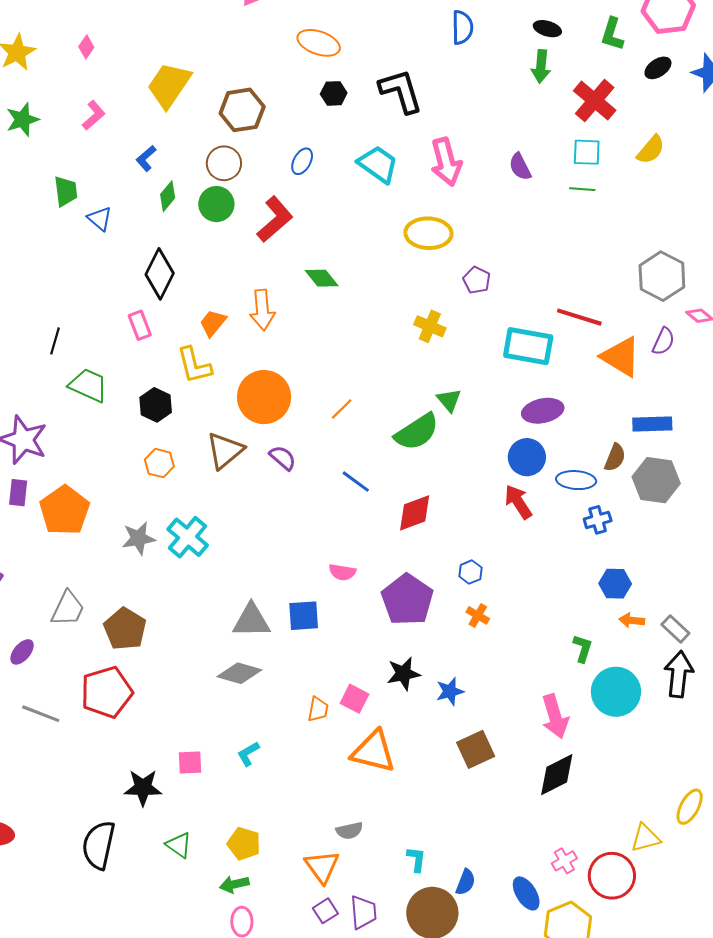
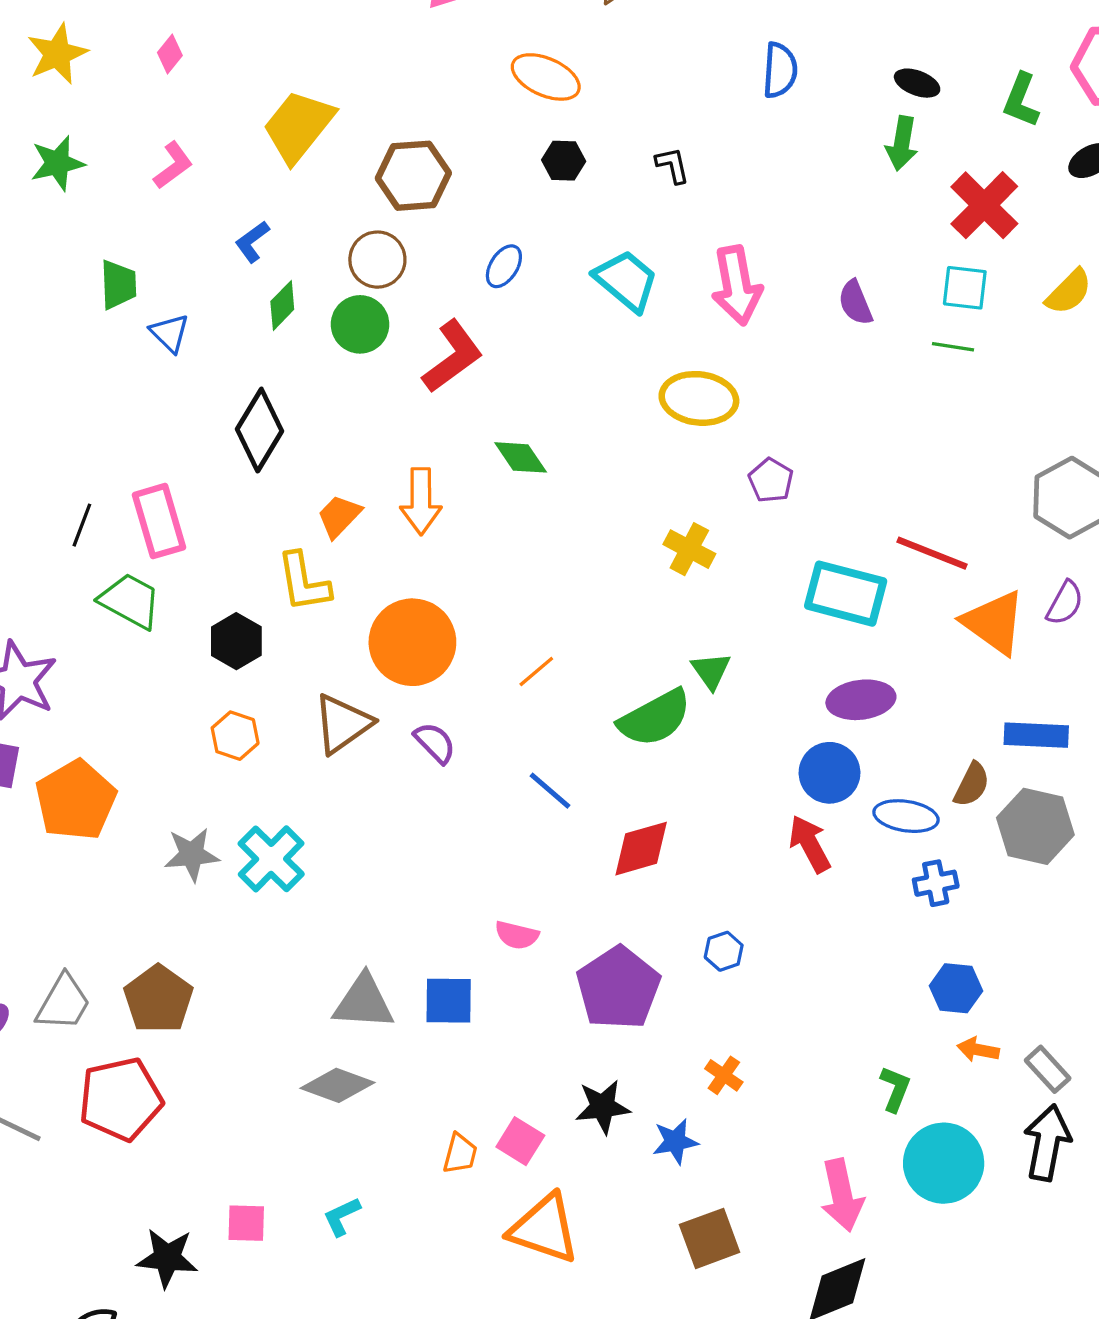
black L-shape: (401, 91) -> (672, 165), size x0.5
pink rectangle: (140, 325) -> (159, 521), moved, size x1.5
gray trapezoid: (68, 609) -> (63, 1003), moved
orange cross: (478, 615) -> (724, 1075), moved

